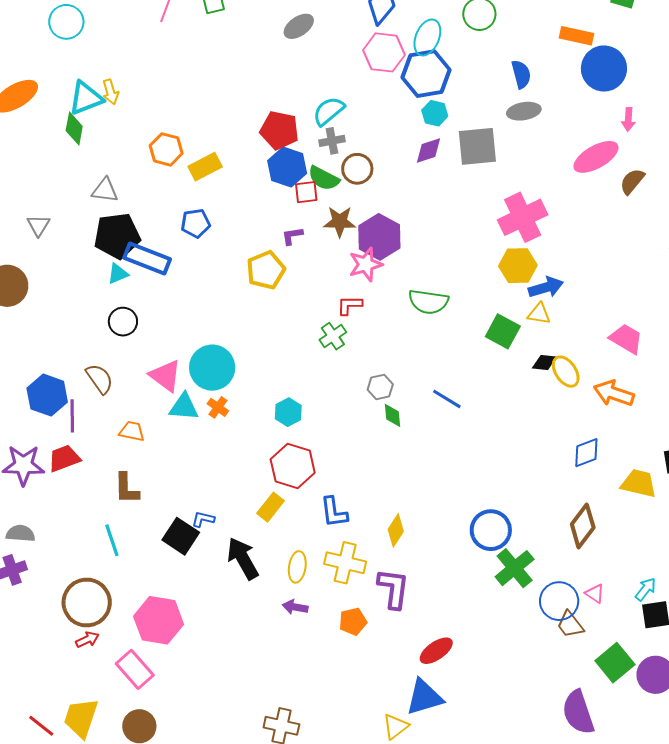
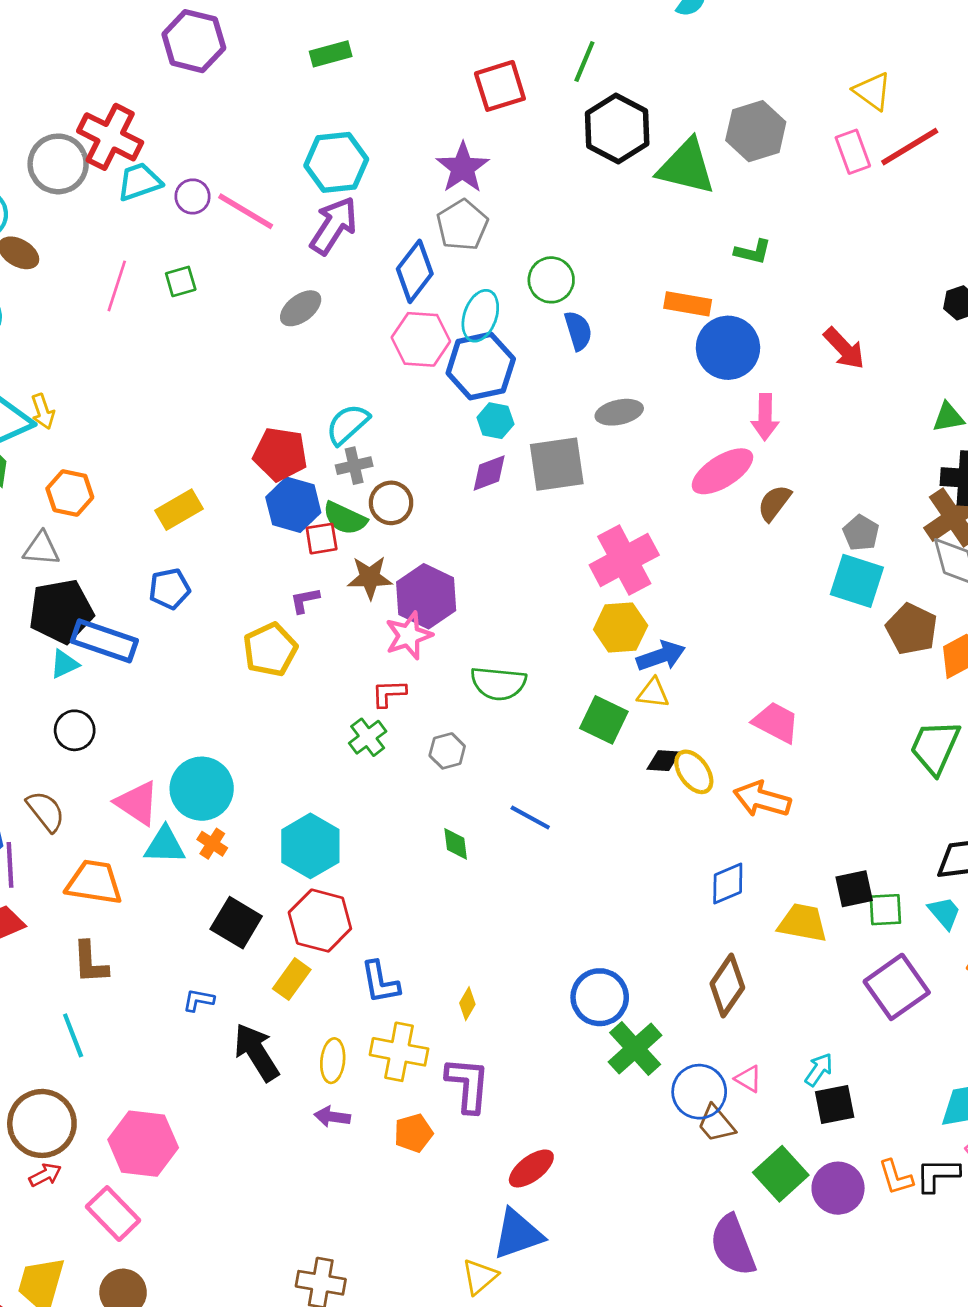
blue semicircle: (521, 74) -> (578, 331), moved
pink arrow: (628, 119) -> (765, 417), size x1.4
orange hexagon: (166, 149) -> (70, 493), moved
gray hexagon: (380, 387) -> (447, 751), moved
cyan hexagon: (288, 412) -> (310, 846), size x1.6
orange trapezoid: (132, 431) -> (94, 882), size x1.6
yellow diamond: (396, 530) -> (467, 1004), size x0.7
black square: (181, 536) -> (236, 923), moved

